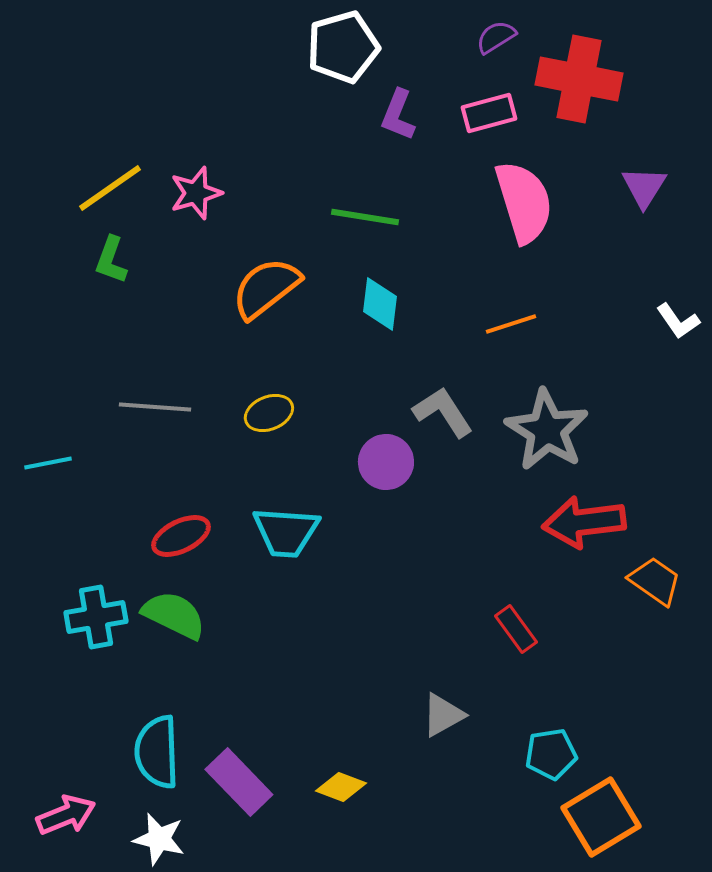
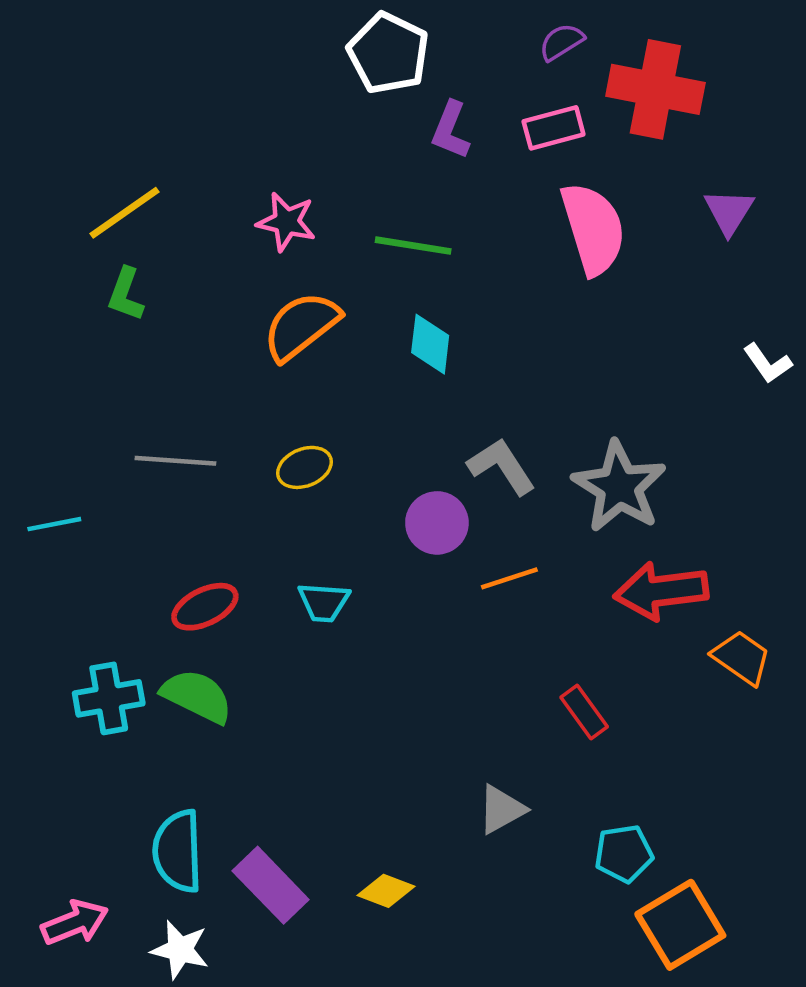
white pentagon: (343, 47) -> (388, 53), turned -30
pink star: (196, 193) -> (286, 222), moved, turned 30
orange line: (511, 324) -> (509, 578), moved
cyan trapezoid: (286, 532) -> (324, 602), size x0.7

